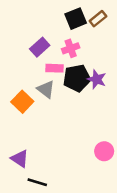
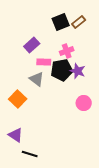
pink cross: (71, 48) -> (67, 51), moved
orange square: (22, 102) -> (18, 99), moved
pink circle: (104, 151) -> (84, 103), moved

